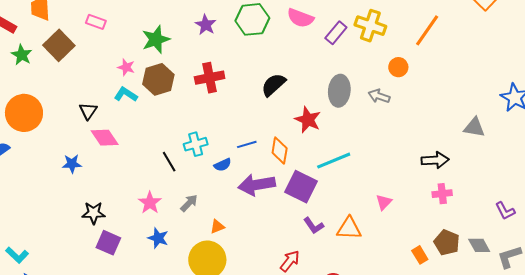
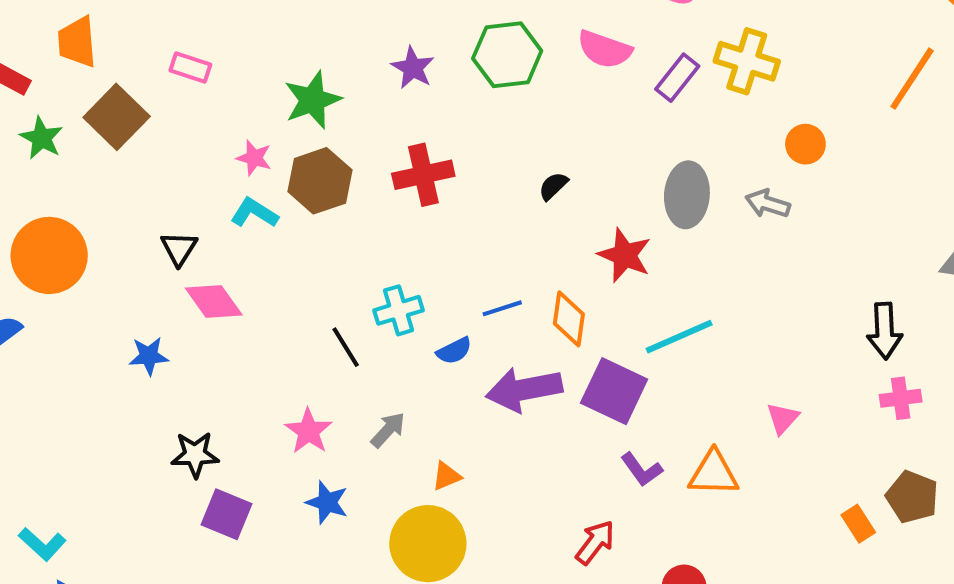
orange line: (427, 30) -> (912, 79), moved
black semicircle: (273, 85) -> (553, 186), size x0.6
black arrow: (435, 160) -> (885, 331), turned 92

